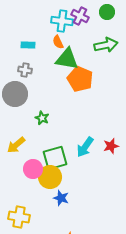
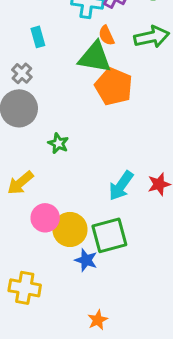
orange semicircle: (58, 42) -> (106, 35), moved
cyan rectangle: (28, 45) -> (38, 37), turned 72
gray cross: (25, 70) -> (22, 73), moved, turned 32
green square: (55, 158) -> (109, 235), moved

